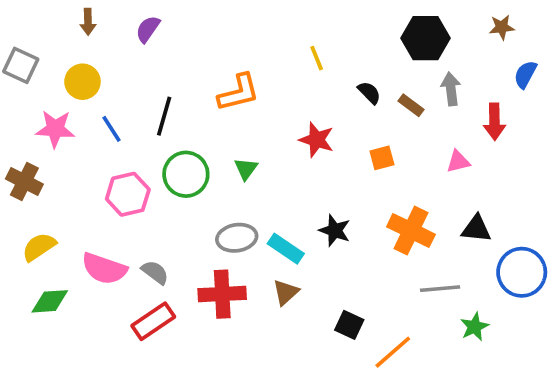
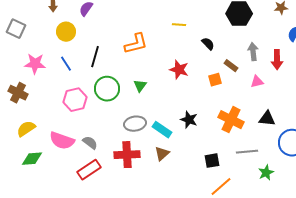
yellow line: (317, 58) -> (179, 25), turned -64
yellow circle: (82, 82) -> (66, 32), moved
gray arrow: (451, 89) -> (253, 52), moved
brown rectangle: (411, 105) -> (231, 66), moved
black square: (349, 325) -> (212, 161), moved, turned -35

